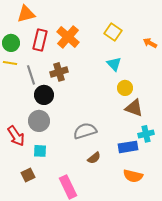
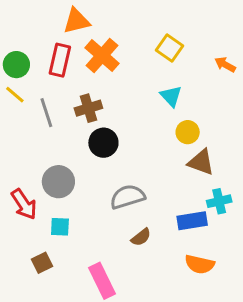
orange triangle: (26, 14) -> (76, 21), moved
yellow line: (10, 63) -> (15, 95), turned 32
black circle: (44, 95) -> (103, 143), moved

